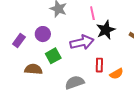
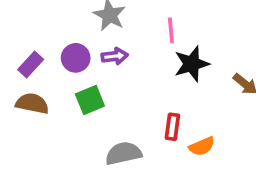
purple arrow: (82, 42) -> (115, 56), moved, size x0.6
brown semicircle: (33, 69) -> (32, 103), moved

